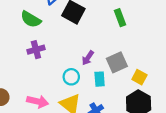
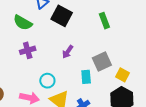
purple arrow: (88, 58) -> (68, 52), moved
cyan circle: (71, 77) -> (47, 81), moved

